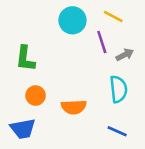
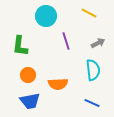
cyan circle: (72, 20) -> (46, 16), moved
purple line: (102, 42) -> (66, 41), moved
blue trapezoid: (23, 129) -> (30, 101), moved

